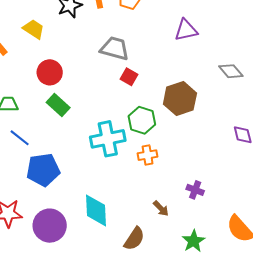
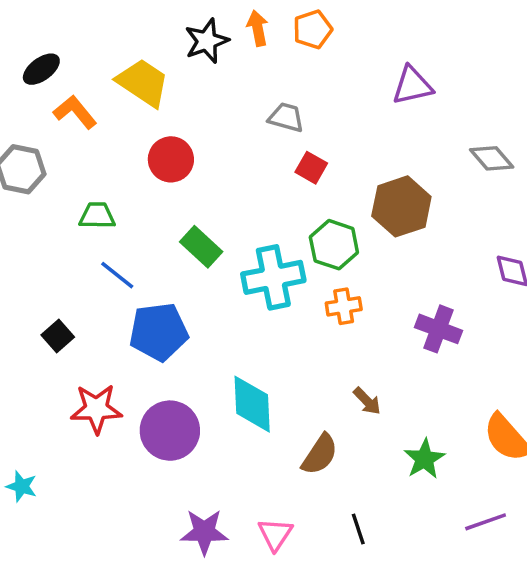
yellow trapezoid: (34, 29) -> (143, 83), size x1.4
gray trapezoid: (115, 48) -> (286, 117), size x0.7
green rectangle: (58, 105) -> (201, 247), moved
purple cross: (195, 190) -> (439, 329), moved, size x1.4

